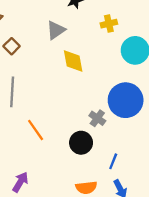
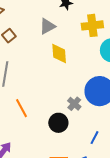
yellow cross: (109, 24) -> (92, 25), size x1.5
blue line: (113, 161) -> (94, 138), moved

